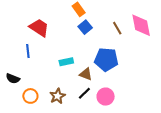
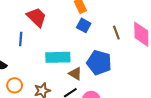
blue square: (85, 27) -> (84, 25), turned -32
cyan rectangle: (66, 62) -> (58, 57), size x1.6

